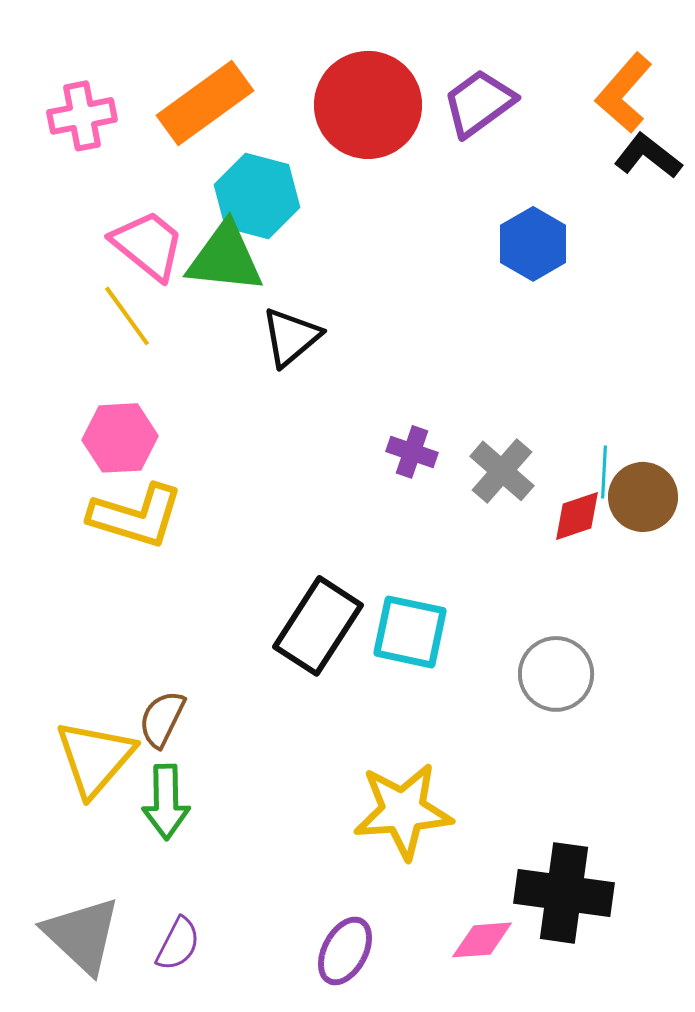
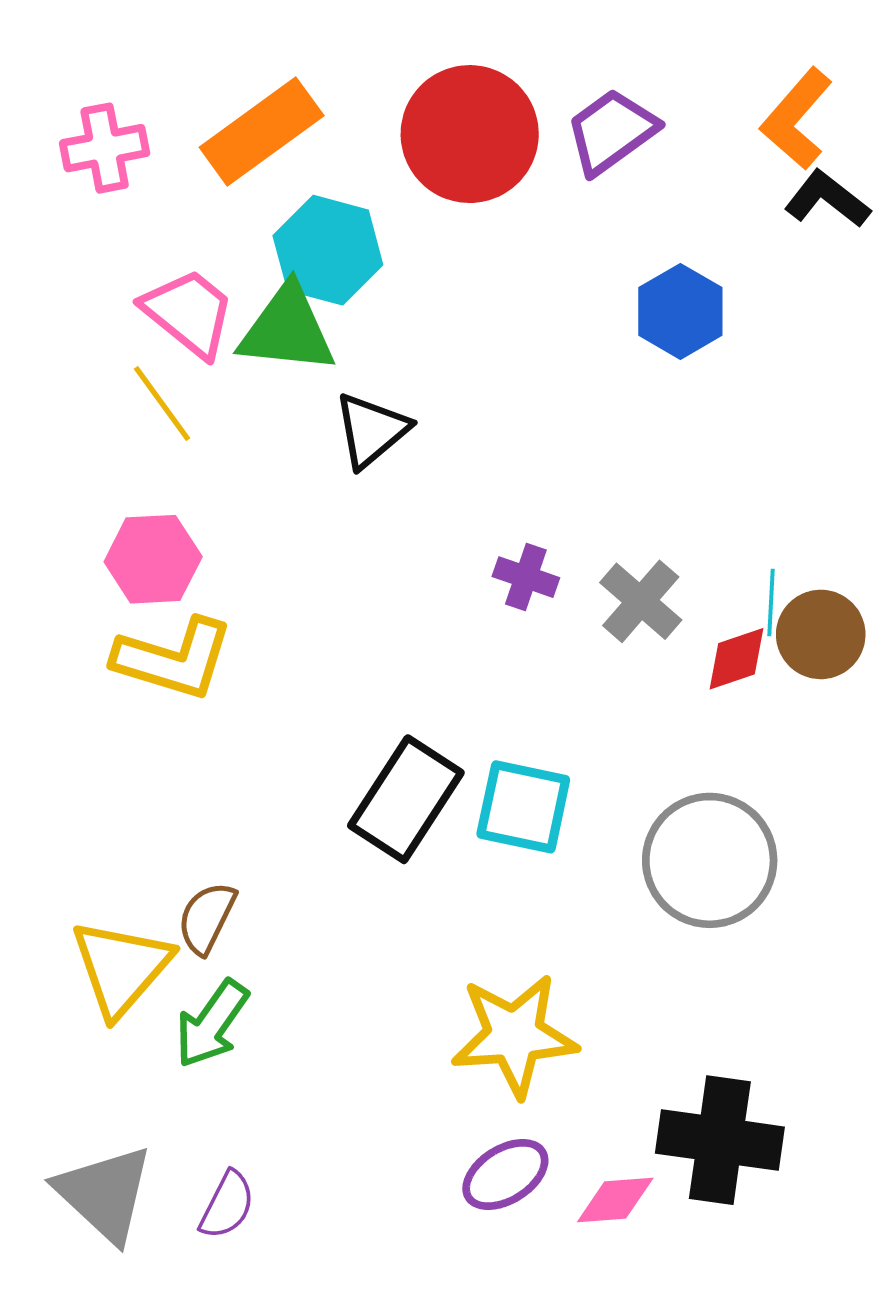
gray circle: (556, 674) -> (710, 860), size x1.4
green arrow: (166, 802) -> (212, 1024), turned 36
purple ellipse: (345, 951) -> (505, 1174), moved, turned 30

